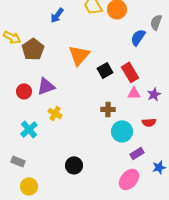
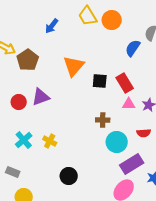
black square: (105, 70) -> (100, 81), turned 35
yellow cross: (55, 113) -> (50, 141), moved
purple rectangle: (137, 153) -> (132, 164), size x1.6

